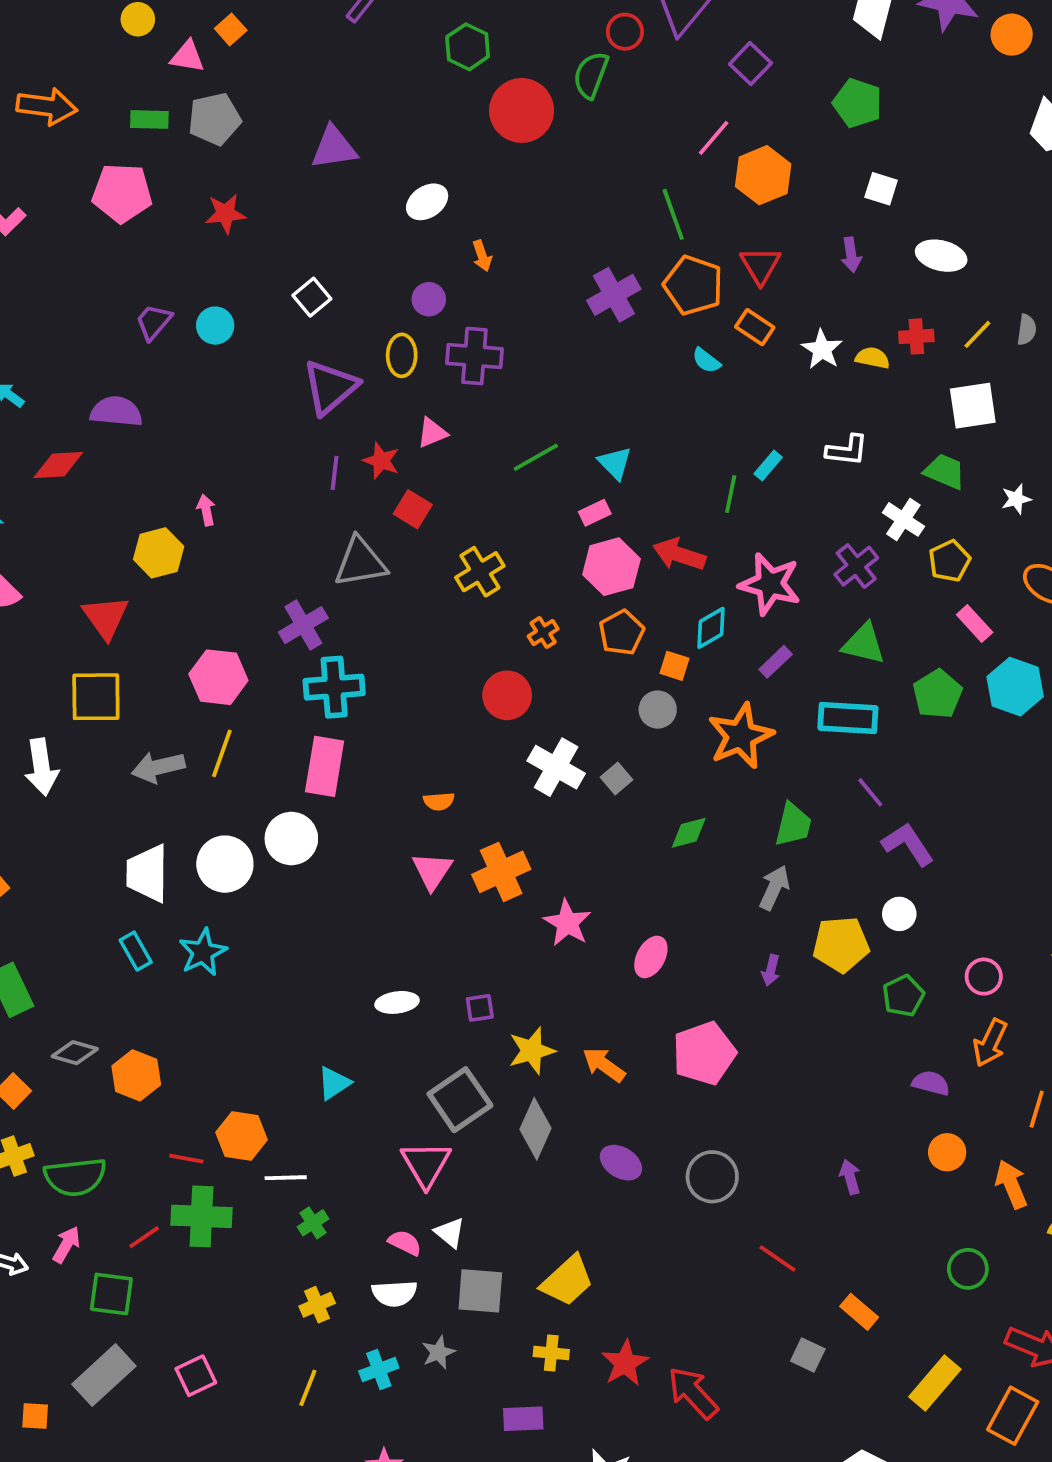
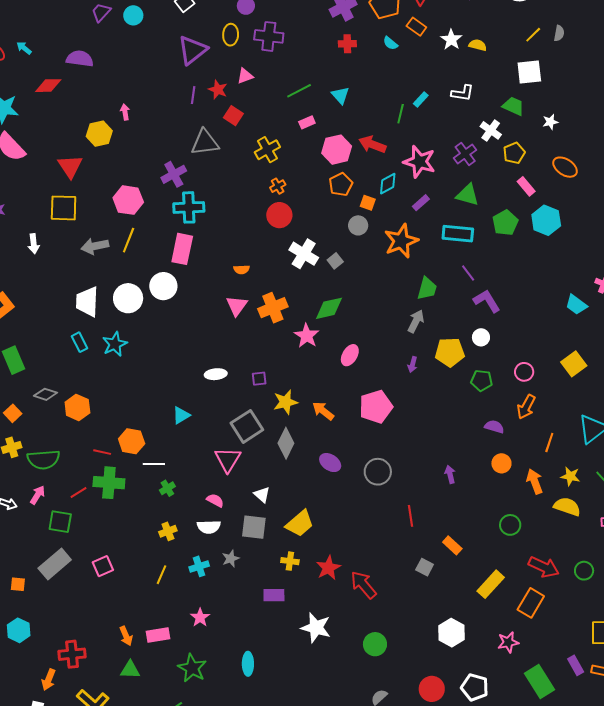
red cross: (916, 336) -> (347, 44), moved
pink rectangle: (595, 513) -> (307, 122), moved
orange cross: (543, 633) -> (278, 186), moved
white arrow: (41, 767) -> (34, 244), size x0.7
green diamond: (689, 833) -> (329, 308), moved, size x1.4
green pentagon: (903, 996) -> (482, 380), turned 30
white triangle: (450, 1233) -> (262, 495), moved
red line: (778, 1258) -> (410, 516), turned 45

